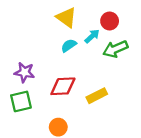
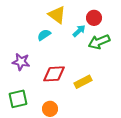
cyan semicircle: (69, 45) -> (44, 35), moved
green square: (21, 101) -> (18, 99), moved

